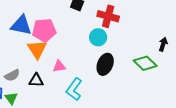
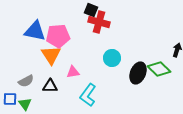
red cross: (108, 16) -> (99, 22), moved
cyan circle: (98, 37) -> (112, 58), moved
black ellipse: (105, 64) -> (138, 73), moved

